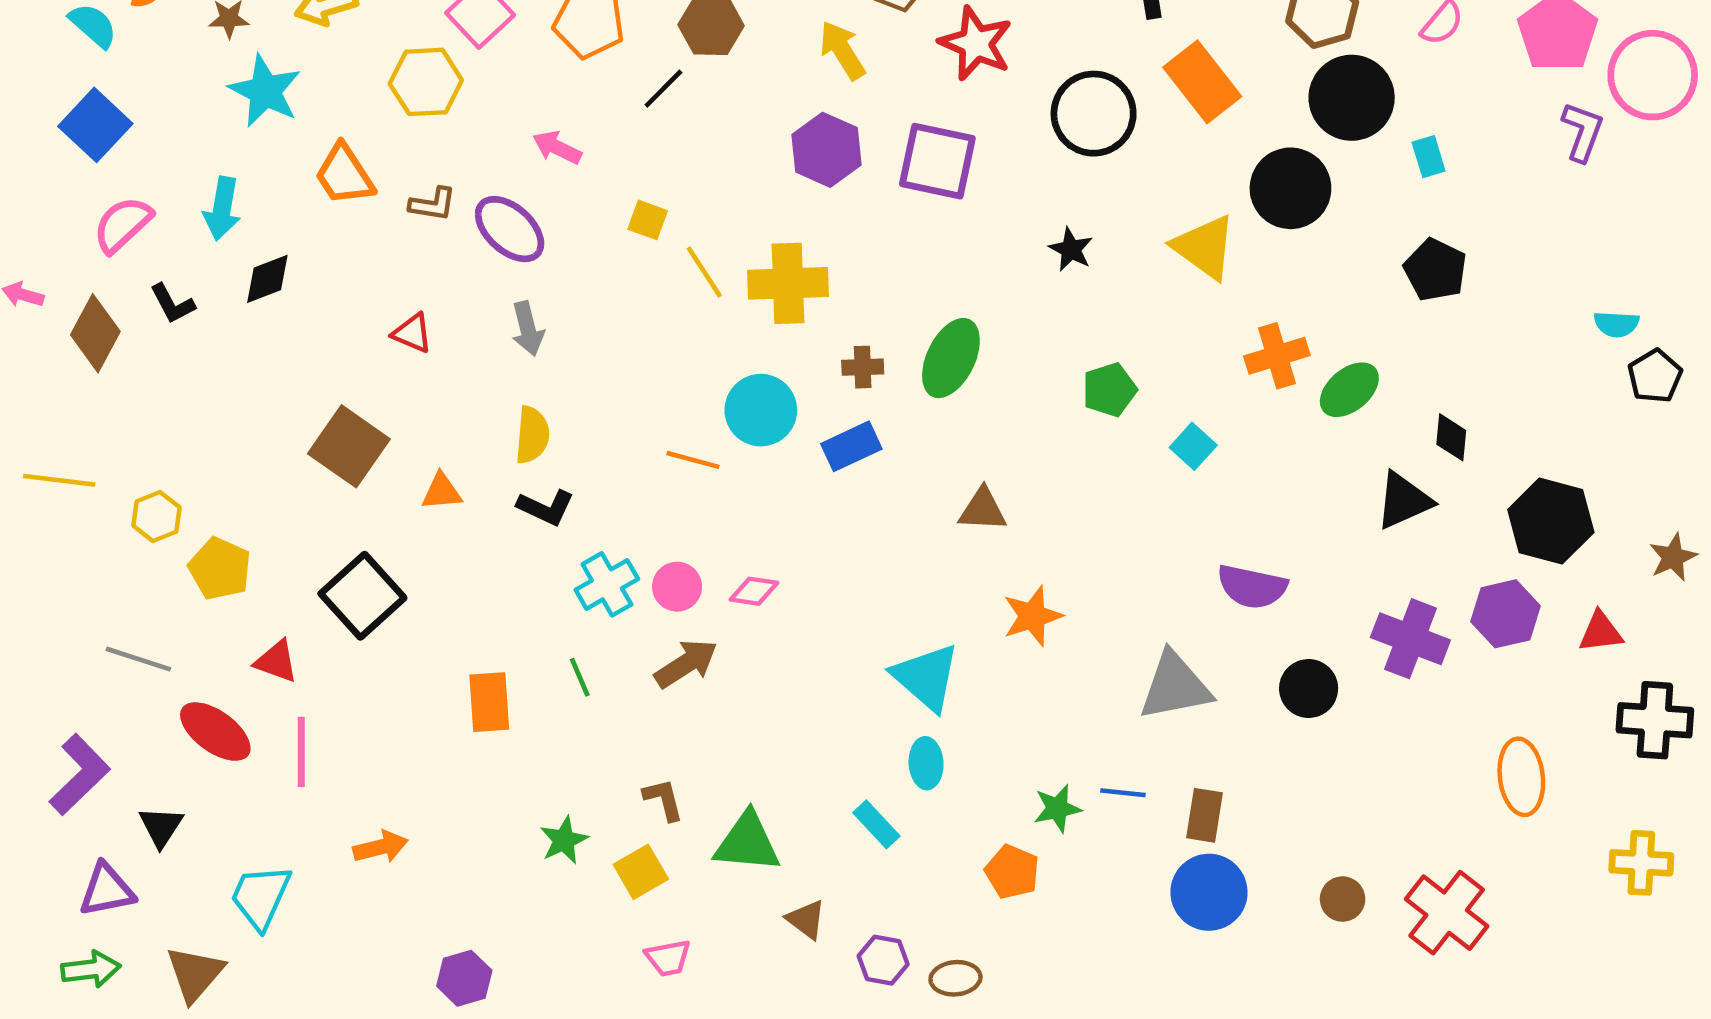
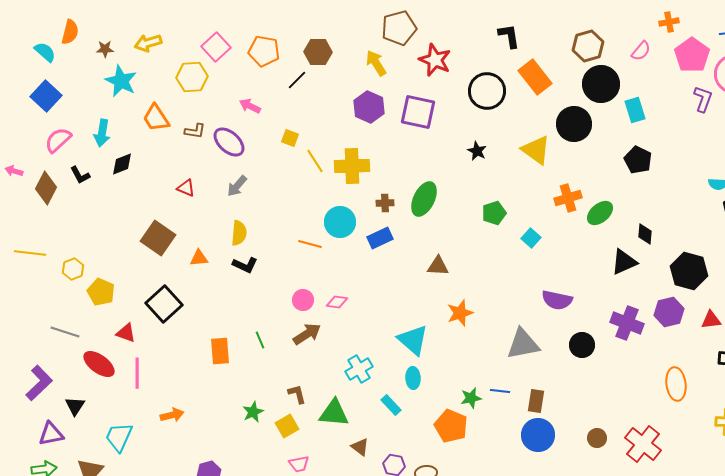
cyan rectangle: (1429, 157) -> (635, 110), size x1.4
gray arrow: (528, 329) -> (237, 186), turned 55
cyan cross: (607, 584) -> (359, 369), moved
orange pentagon: (1012, 872) -> (451, 426), size x1.4

